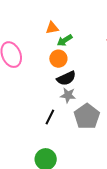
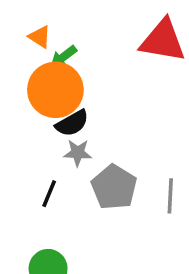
orange triangle: (52, 28) -> (40, 37), turned 48
orange circle: (58, 59) -> (55, 90), size x1.8

